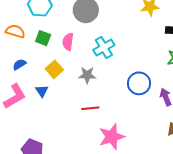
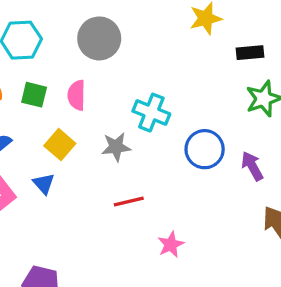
cyan cross: (104, 47) -> (151, 113), moved, turned -30
pink star: (112, 137) -> (171, 244), size x0.6

